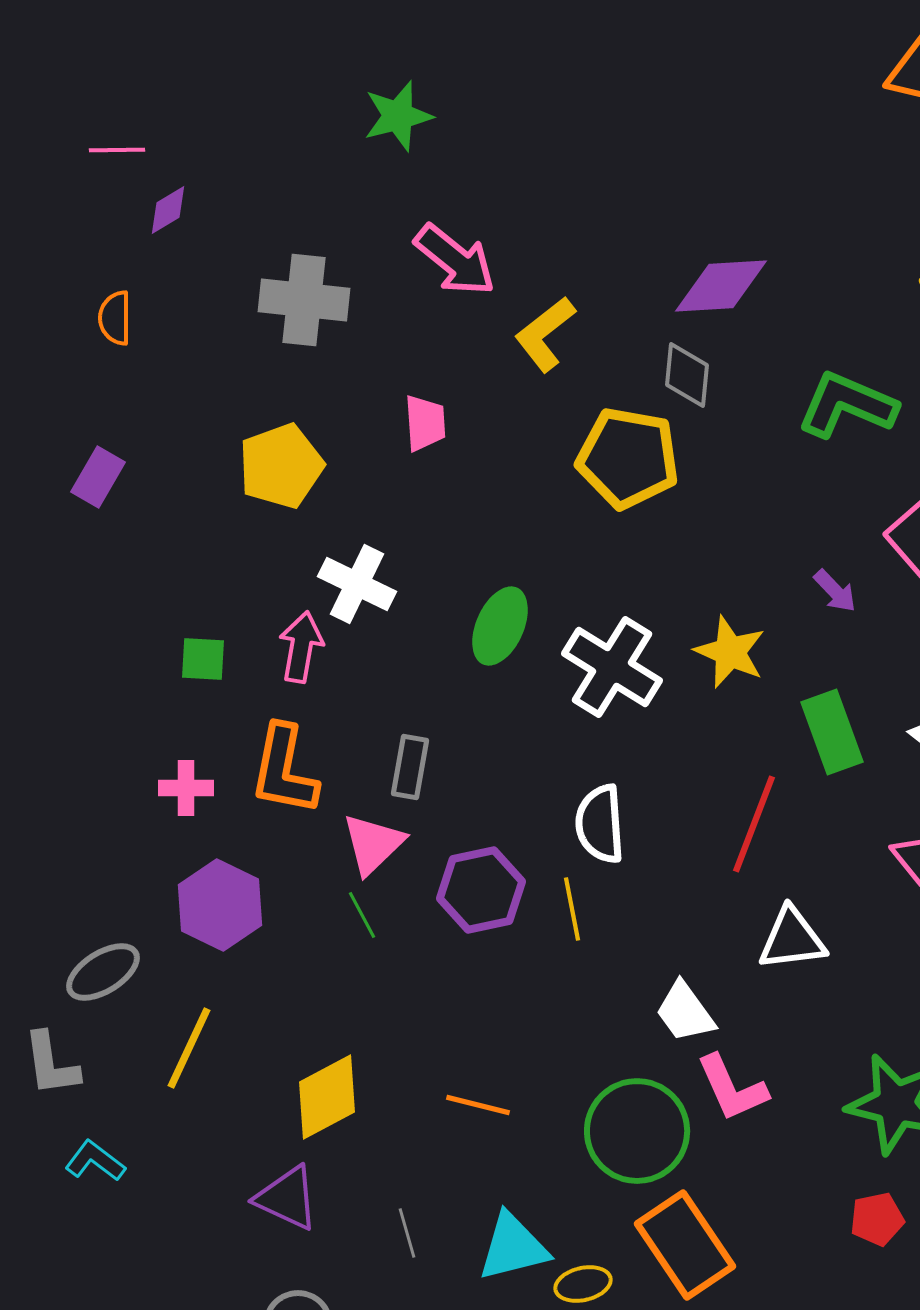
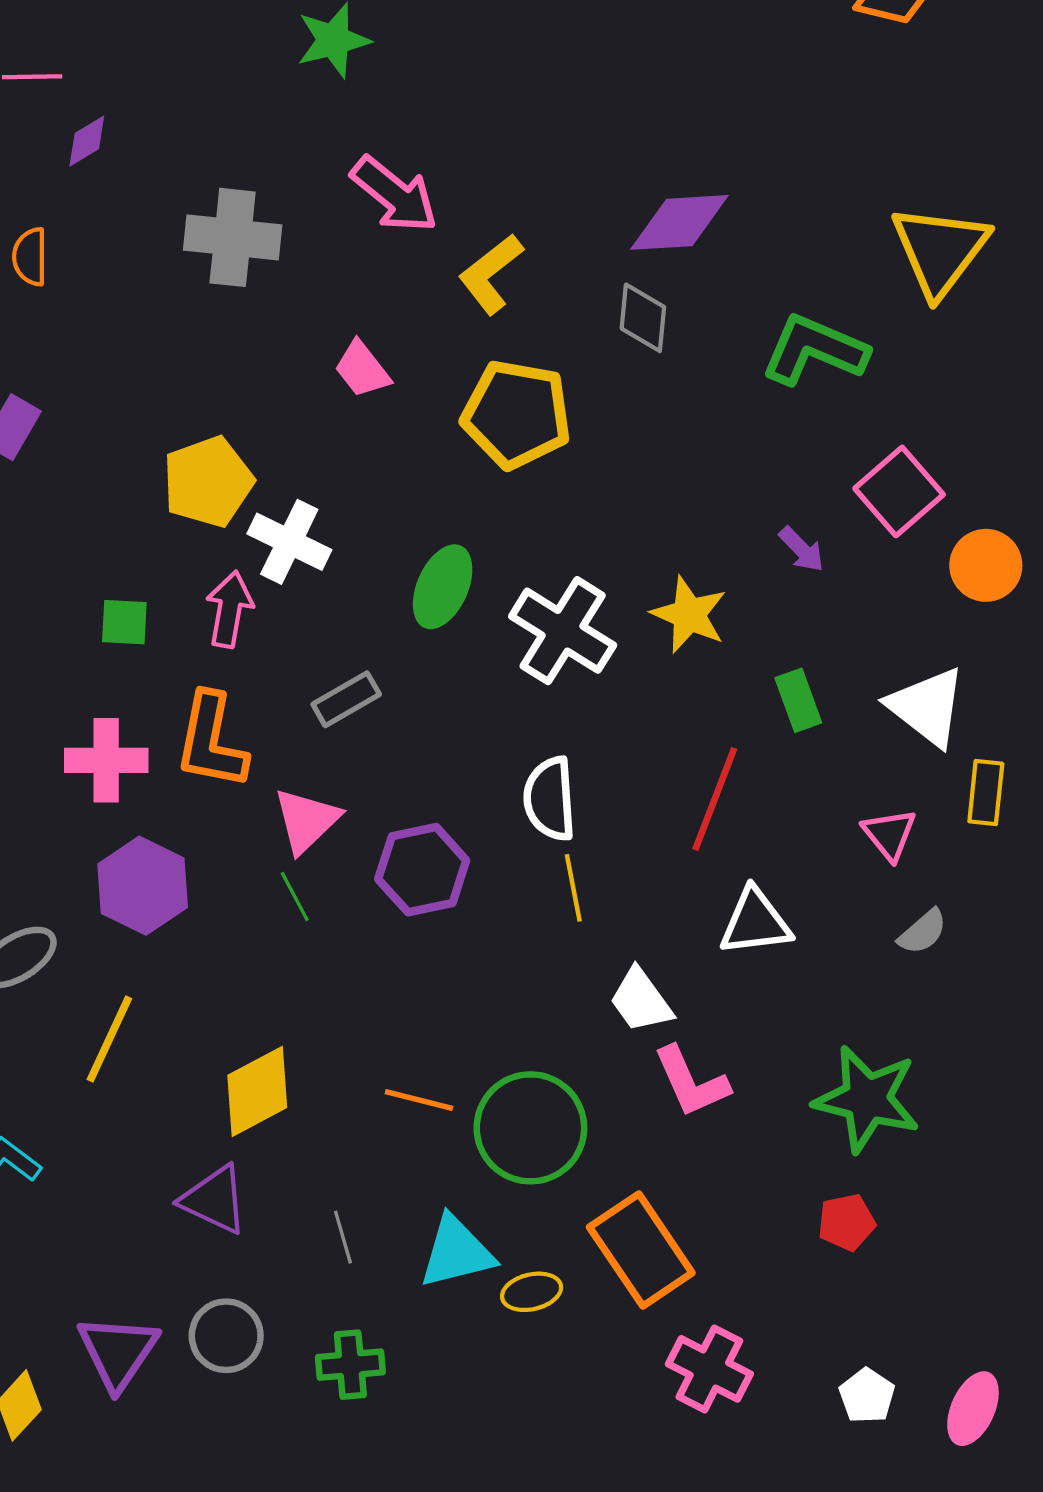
pink trapezoid: (425, 423) -> (362, 369), turned 146
yellow pentagon: (628, 458) -> (517, 414), moved
yellow pentagon: (281, 466) -> (208, 482), moved
green rectangle: (832, 732) -> (798, 700), size x0.7
gray rectangle: (410, 767) -> (346, 699), moved, turned 50
pink cross: (186, 788) -> (106, 760), size x1.4
yellow line: (572, 909) -> (573, 888), moved
green circle: (637, 1131) -> (530, 1128), moved

